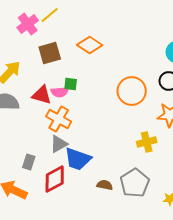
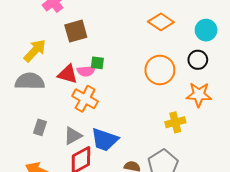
orange diamond: (90, 45) -> (161, 22), moved
gray triangle: (59, 144) -> (73, 136), moved
gray rectangle: (29, 162) -> (40, 127), moved

